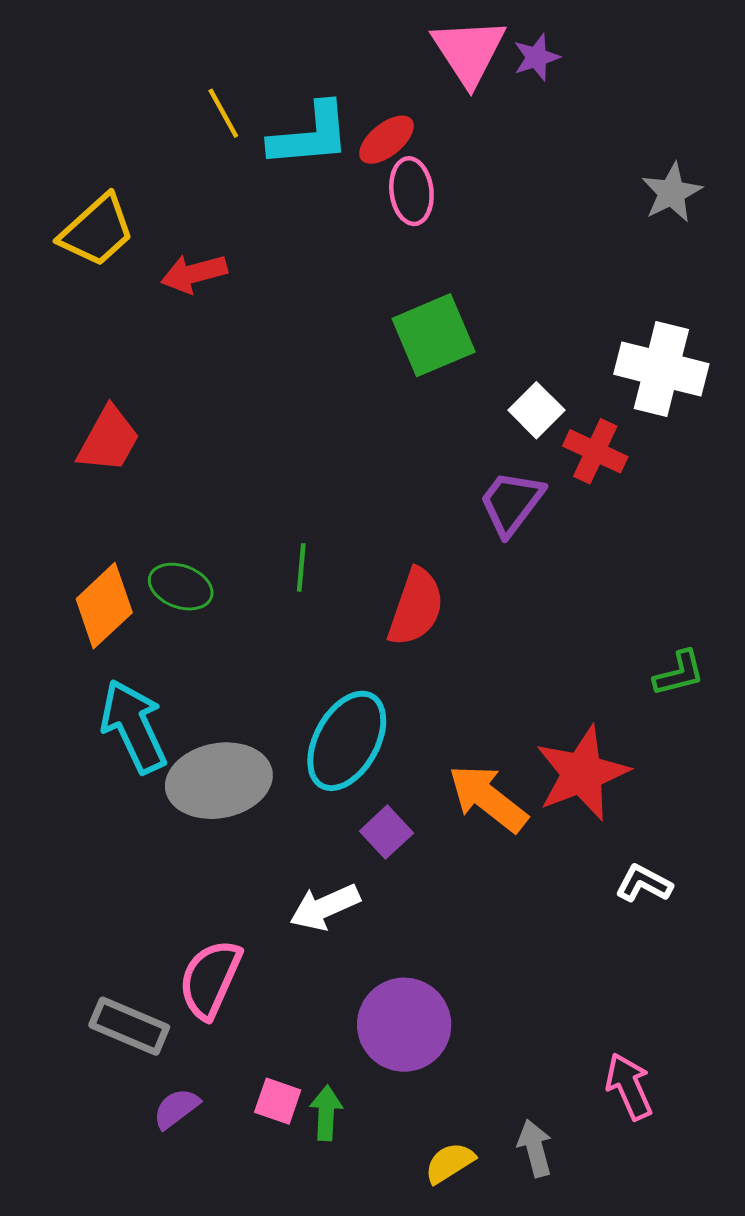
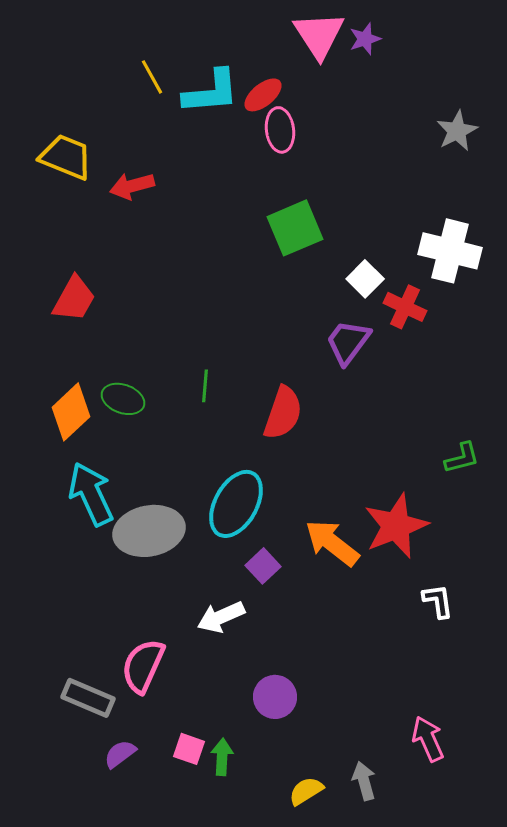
yellow trapezoid: (97, 231) -> (66, 157), turned -116
white L-shape: (644, 884) -> (438, 601), turned 54
purple circle: (404, 1025) -> (275, 697), size x0.7

